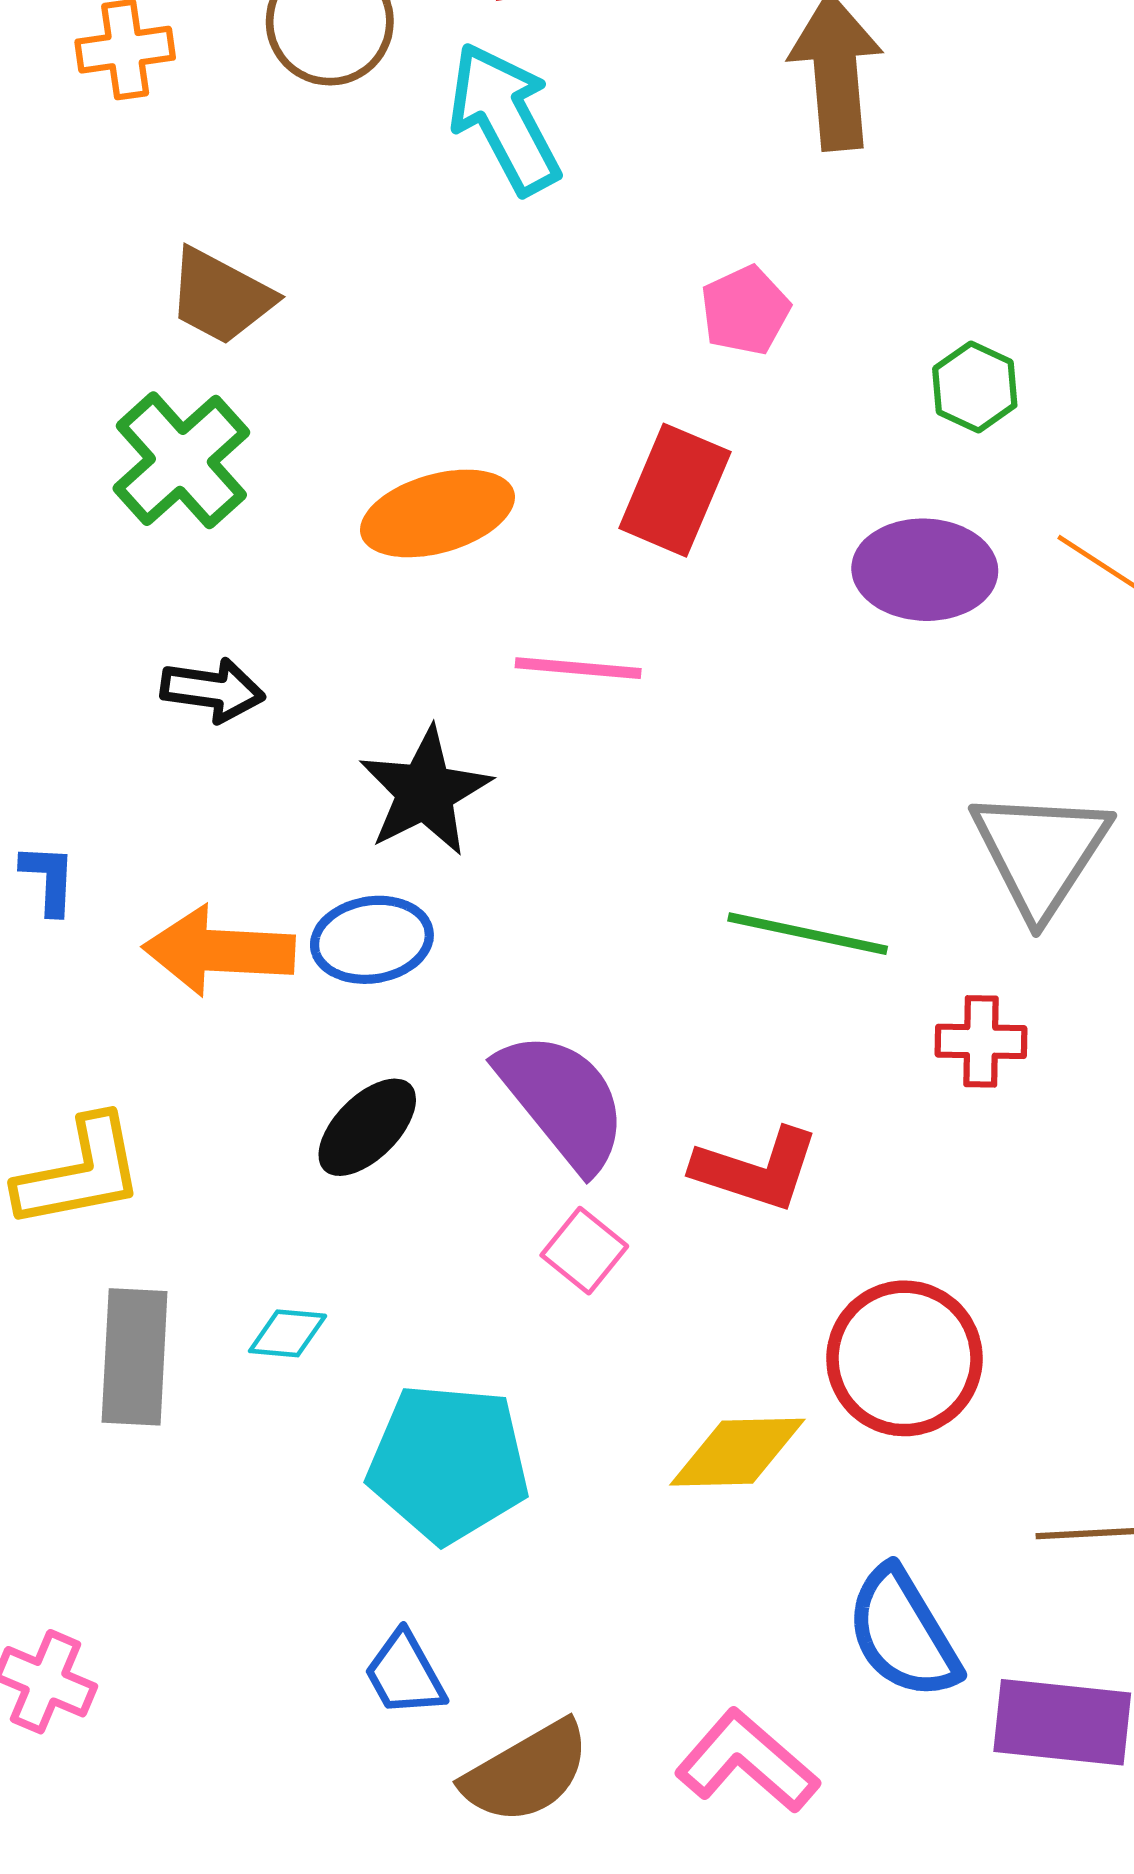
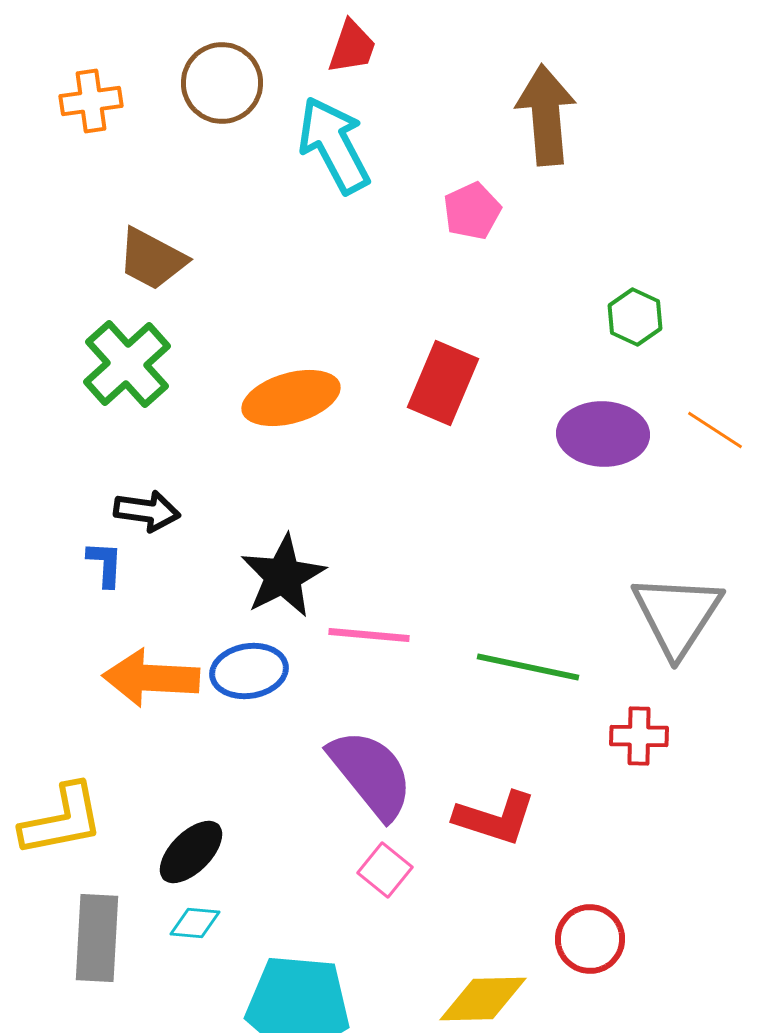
pink pentagon: (745, 310) -> (472, 211), moved
pink line: (578, 668) -> (369, 635), moved
blue L-shape: (49, 879) -> (105, 564), moved
black ellipse: (367, 1127) -> (191, 852), moved
red circle: (904, 1358) -> (590, 939), size x0.7

